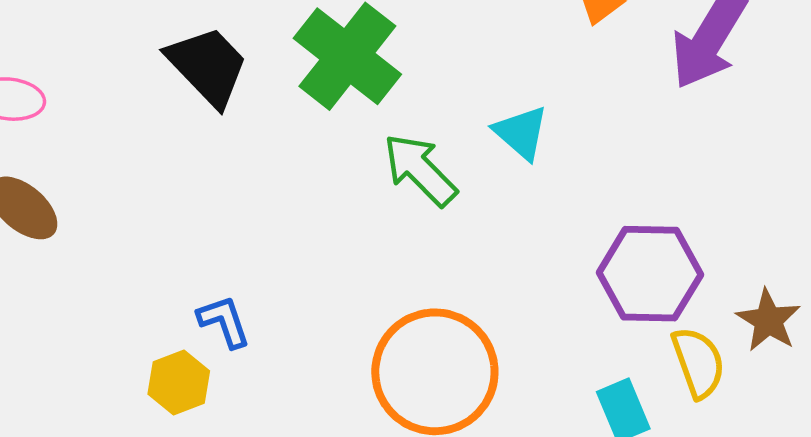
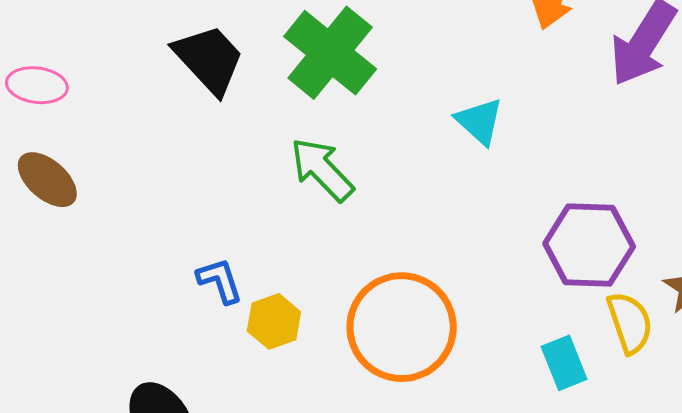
green arrow: (420, 170) -> (322, 170), moved
yellow hexagon: (179, 382) -> (274, 321), moved

